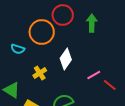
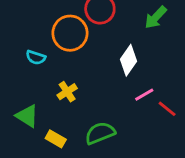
green arrow: (92, 23) -> (156, 17), moved, turned -138
white diamond: (66, 59) -> (129, 60), moved

